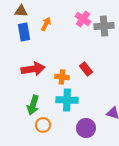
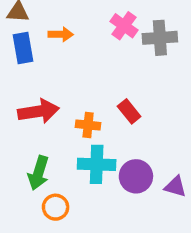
orange arrow: (46, 24) -> (61, 34), turned 64
purple circle: (86, 128) -> (136, 176), moved

